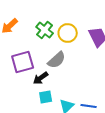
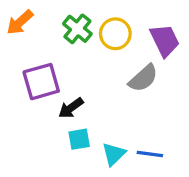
gray semicircle: (57, 60) -> (143, 78), moved

